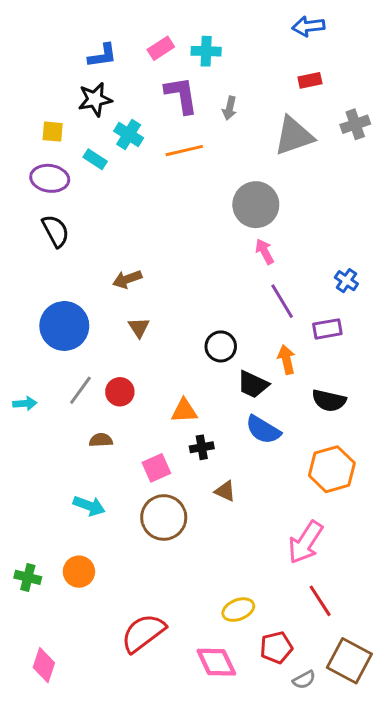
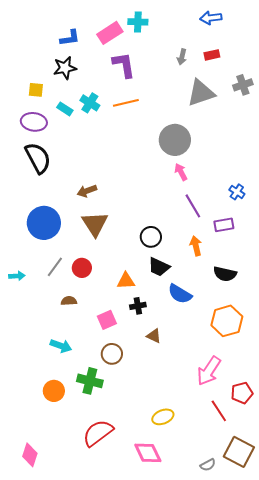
pink rectangle: (161, 48) -> (110, 33), size x1.4
cyan cross: (206, 51) -> (138, 22), moved
gray arrow: (230, 108) -> (182, 57), moved
cyan cross: (129, 134) -> (90, 103), moved
black semicircle: (56, 231) -> (38, 158), size x1.4
brown triangle: (139, 327) -> (95, 224), size x1.8
black trapezoid: (253, 384) -> (159, 267), moved
brown circle: (164, 517) -> (112, 354), size x0.7
green cross: (28, 577) -> (90, 381), moved, size x1.4
red pentagon: (276, 648) -> (242, 393), moved

